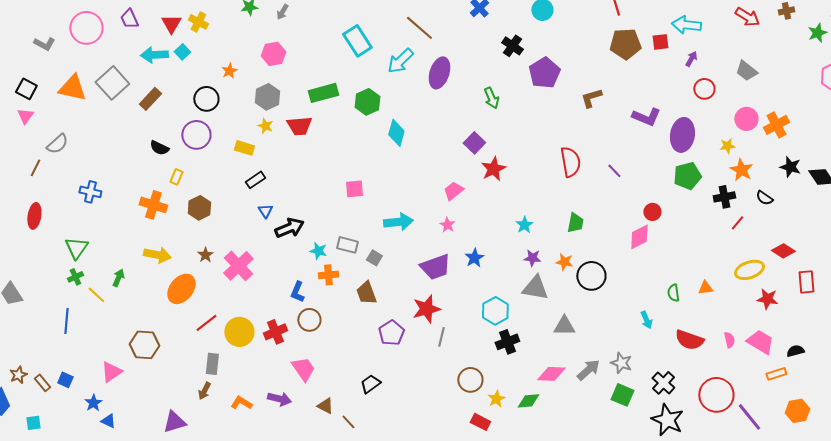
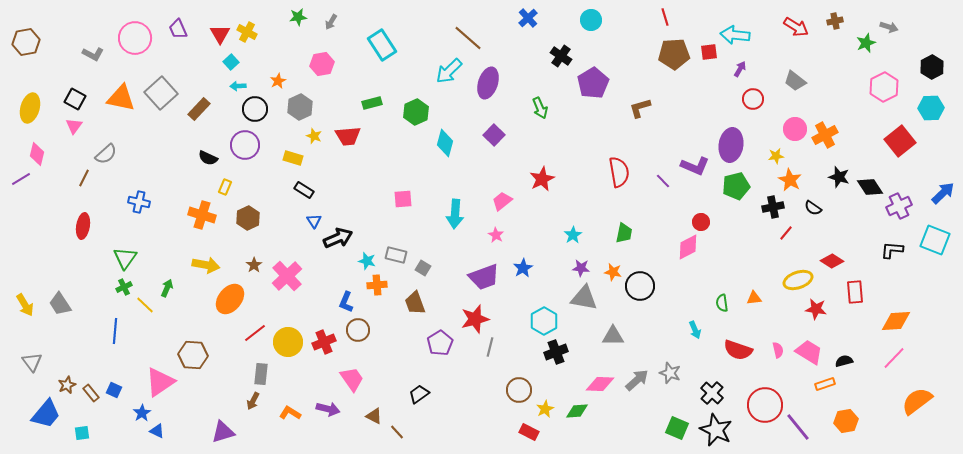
cyan rectangle: (357, 41) -> (382, 45), moved
cyan arrow: (154, 55) -> (238, 86), moved, size x0.6
green rectangle: (323, 93) -> (372, 103), size x0.7
gray hexagon: (267, 97) -> (300, 107), moved
purple L-shape: (646, 117) -> (695, 166), moved
purple square: (474, 143) -> (494, 135), moved
black rectangle: (255, 180) -> (304, 190), turned 66
cyan arrow: (398, 222) -> (455, 214), moved, turned 100
pink triangle: (111, 372) -> (160, 382), size x1.4
green square: (622, 395) -> (677, 428), moved

